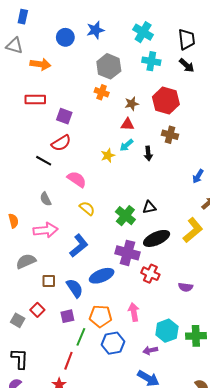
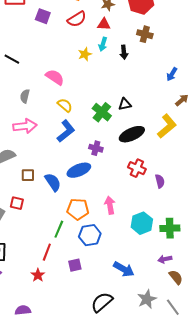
red semicircle: (61, 143) -> (77, 19), moved
cyan arrow: (126, 145) -> (103, 44), turned -32
black line: (44, 161) -> (12, 59), moved
gray semicircle: (46, 199) -> (25, 96), turned 40
blue L-shape: (79, 246) -> (66, 131), moved
purple cross: (128, 253) -> (96, 148), moved, size x0.6
red cross: (150, 274) -> (137, 168), moved
purple semicircle: (186, 287) -> (160, 181), turned -112
red square: (37, 310) -> (17, 203), turned -32
purple square: (67, 316) -> (75, 265), moved
purple arrow: (150, 350) -> (165, 259), moved

